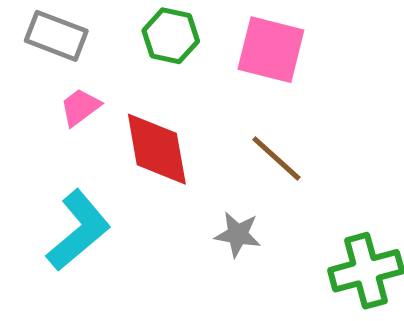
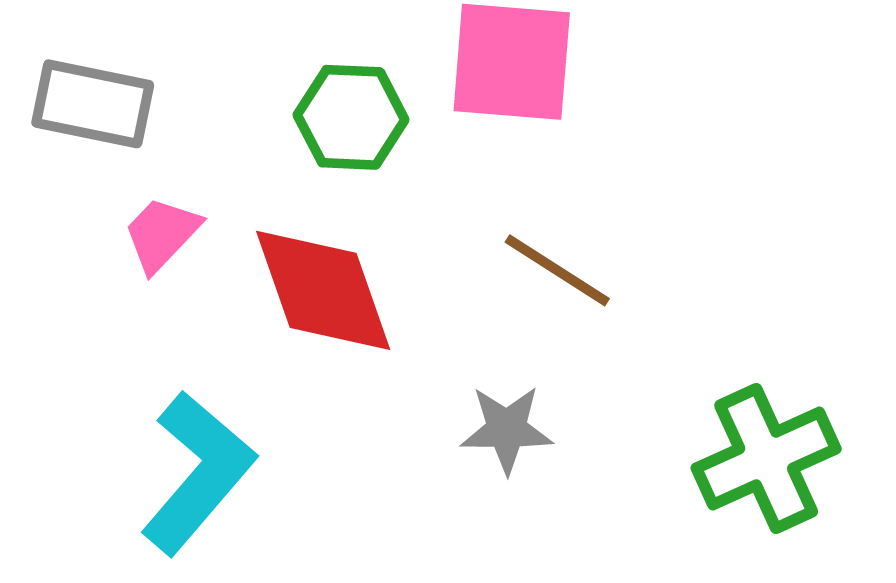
green hexagon: (171, 36) -> (351, 117), moved

